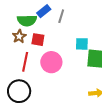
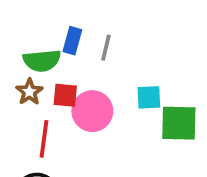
blue rectangle: (44, 11) -> (72, 41), turned -32
pink circle: (51, 62) -> (92, 111), moved

